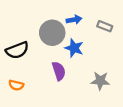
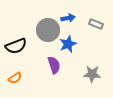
blue star: (74, 48) -> (68, 44), turned 30
orange semicircle: (16, 85) -> (15, 78), turned -48

